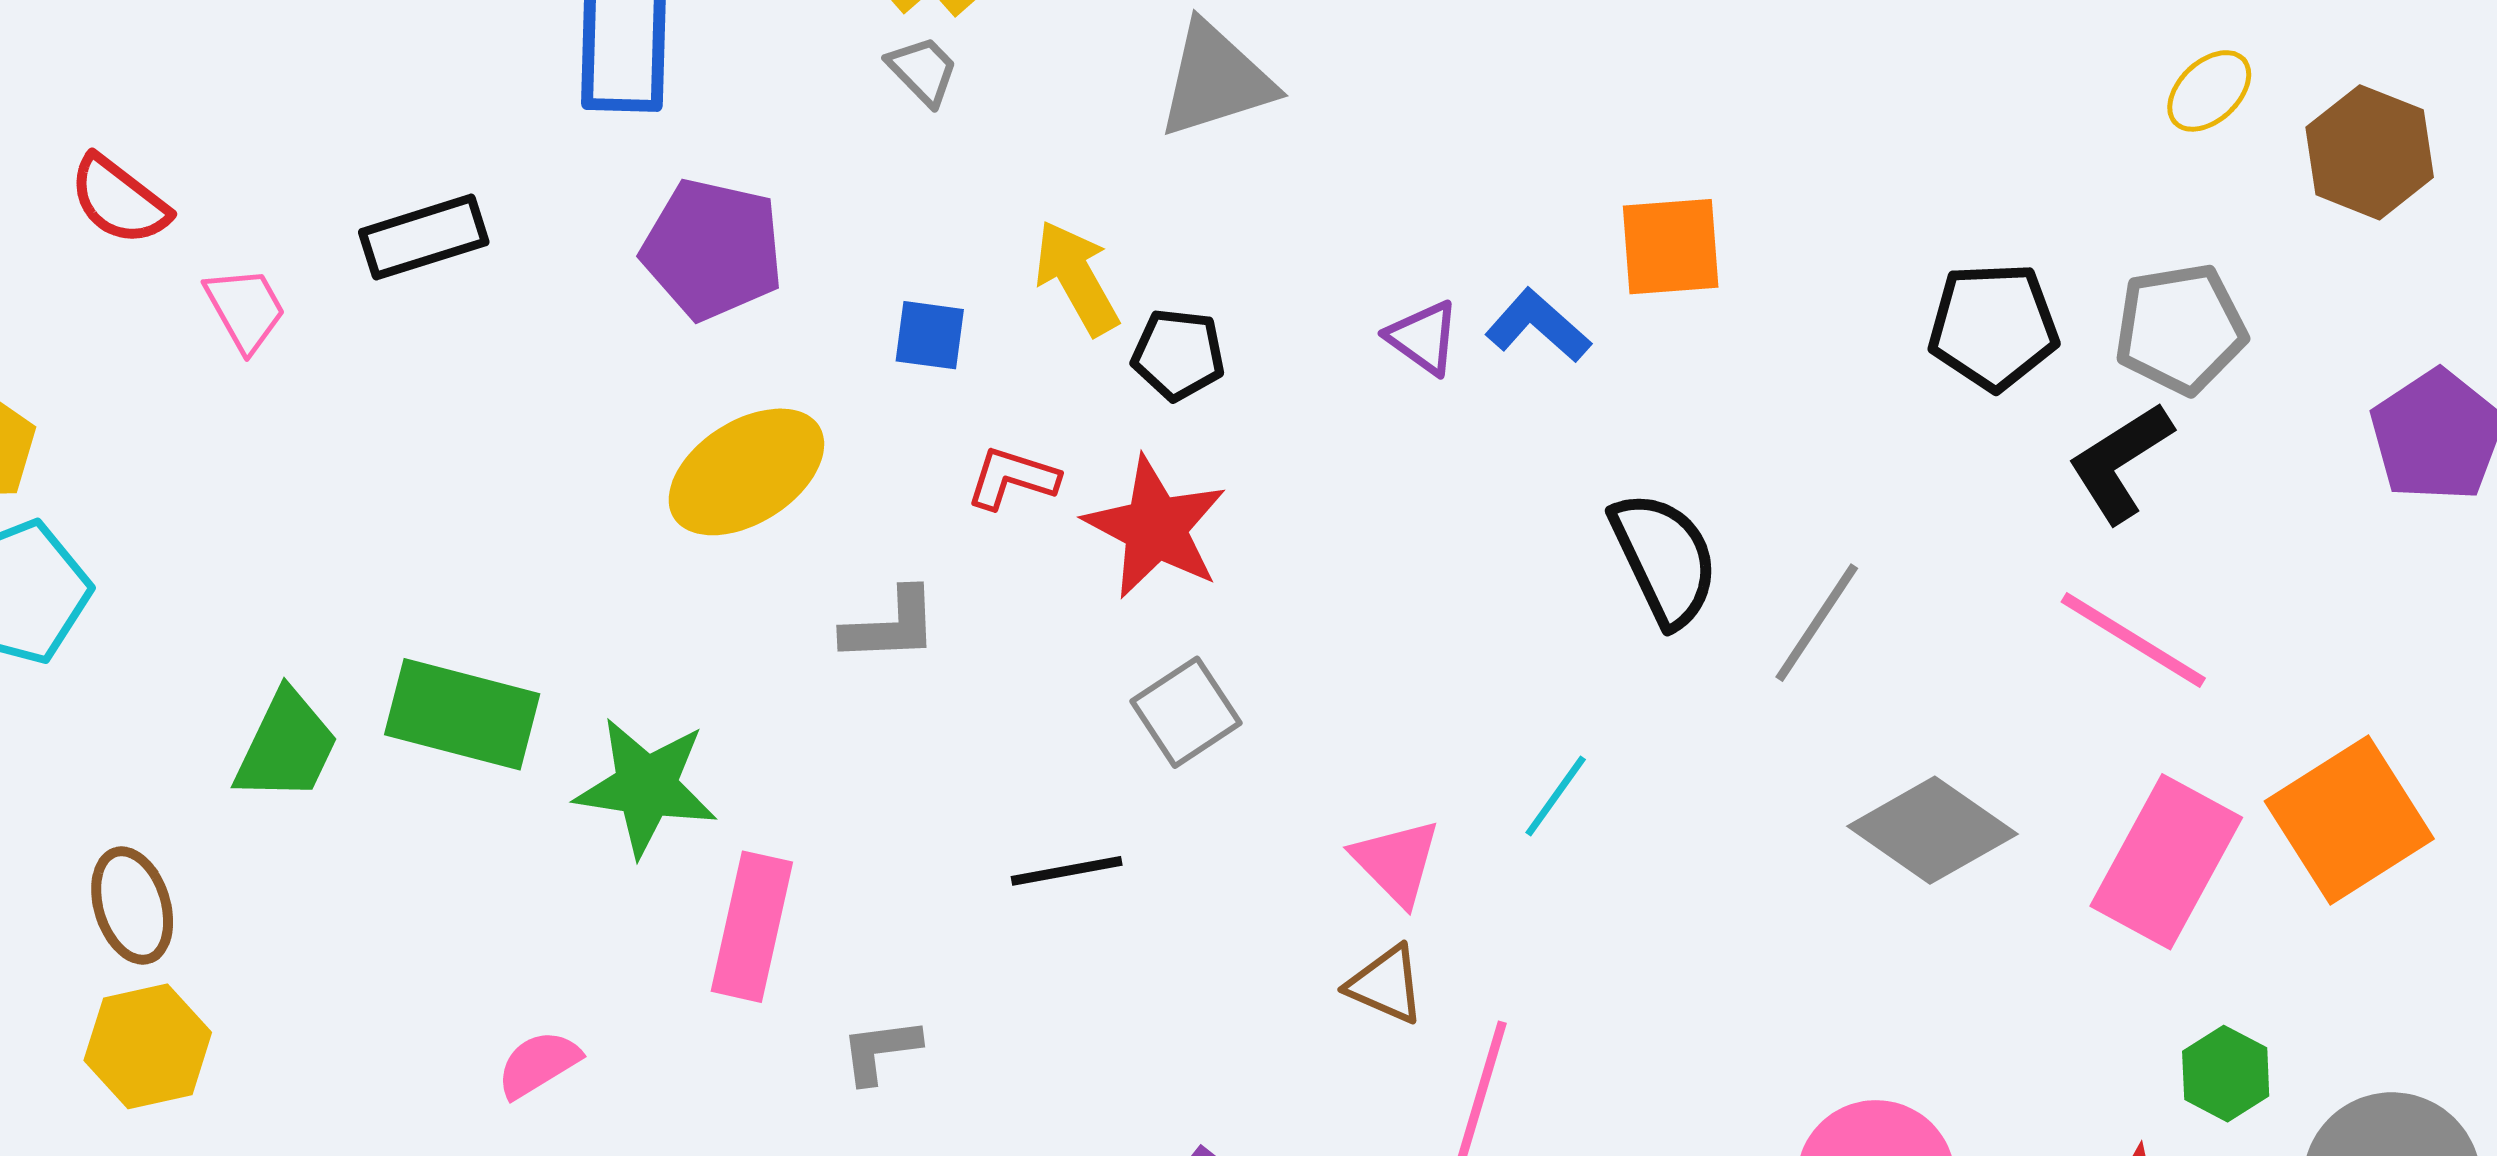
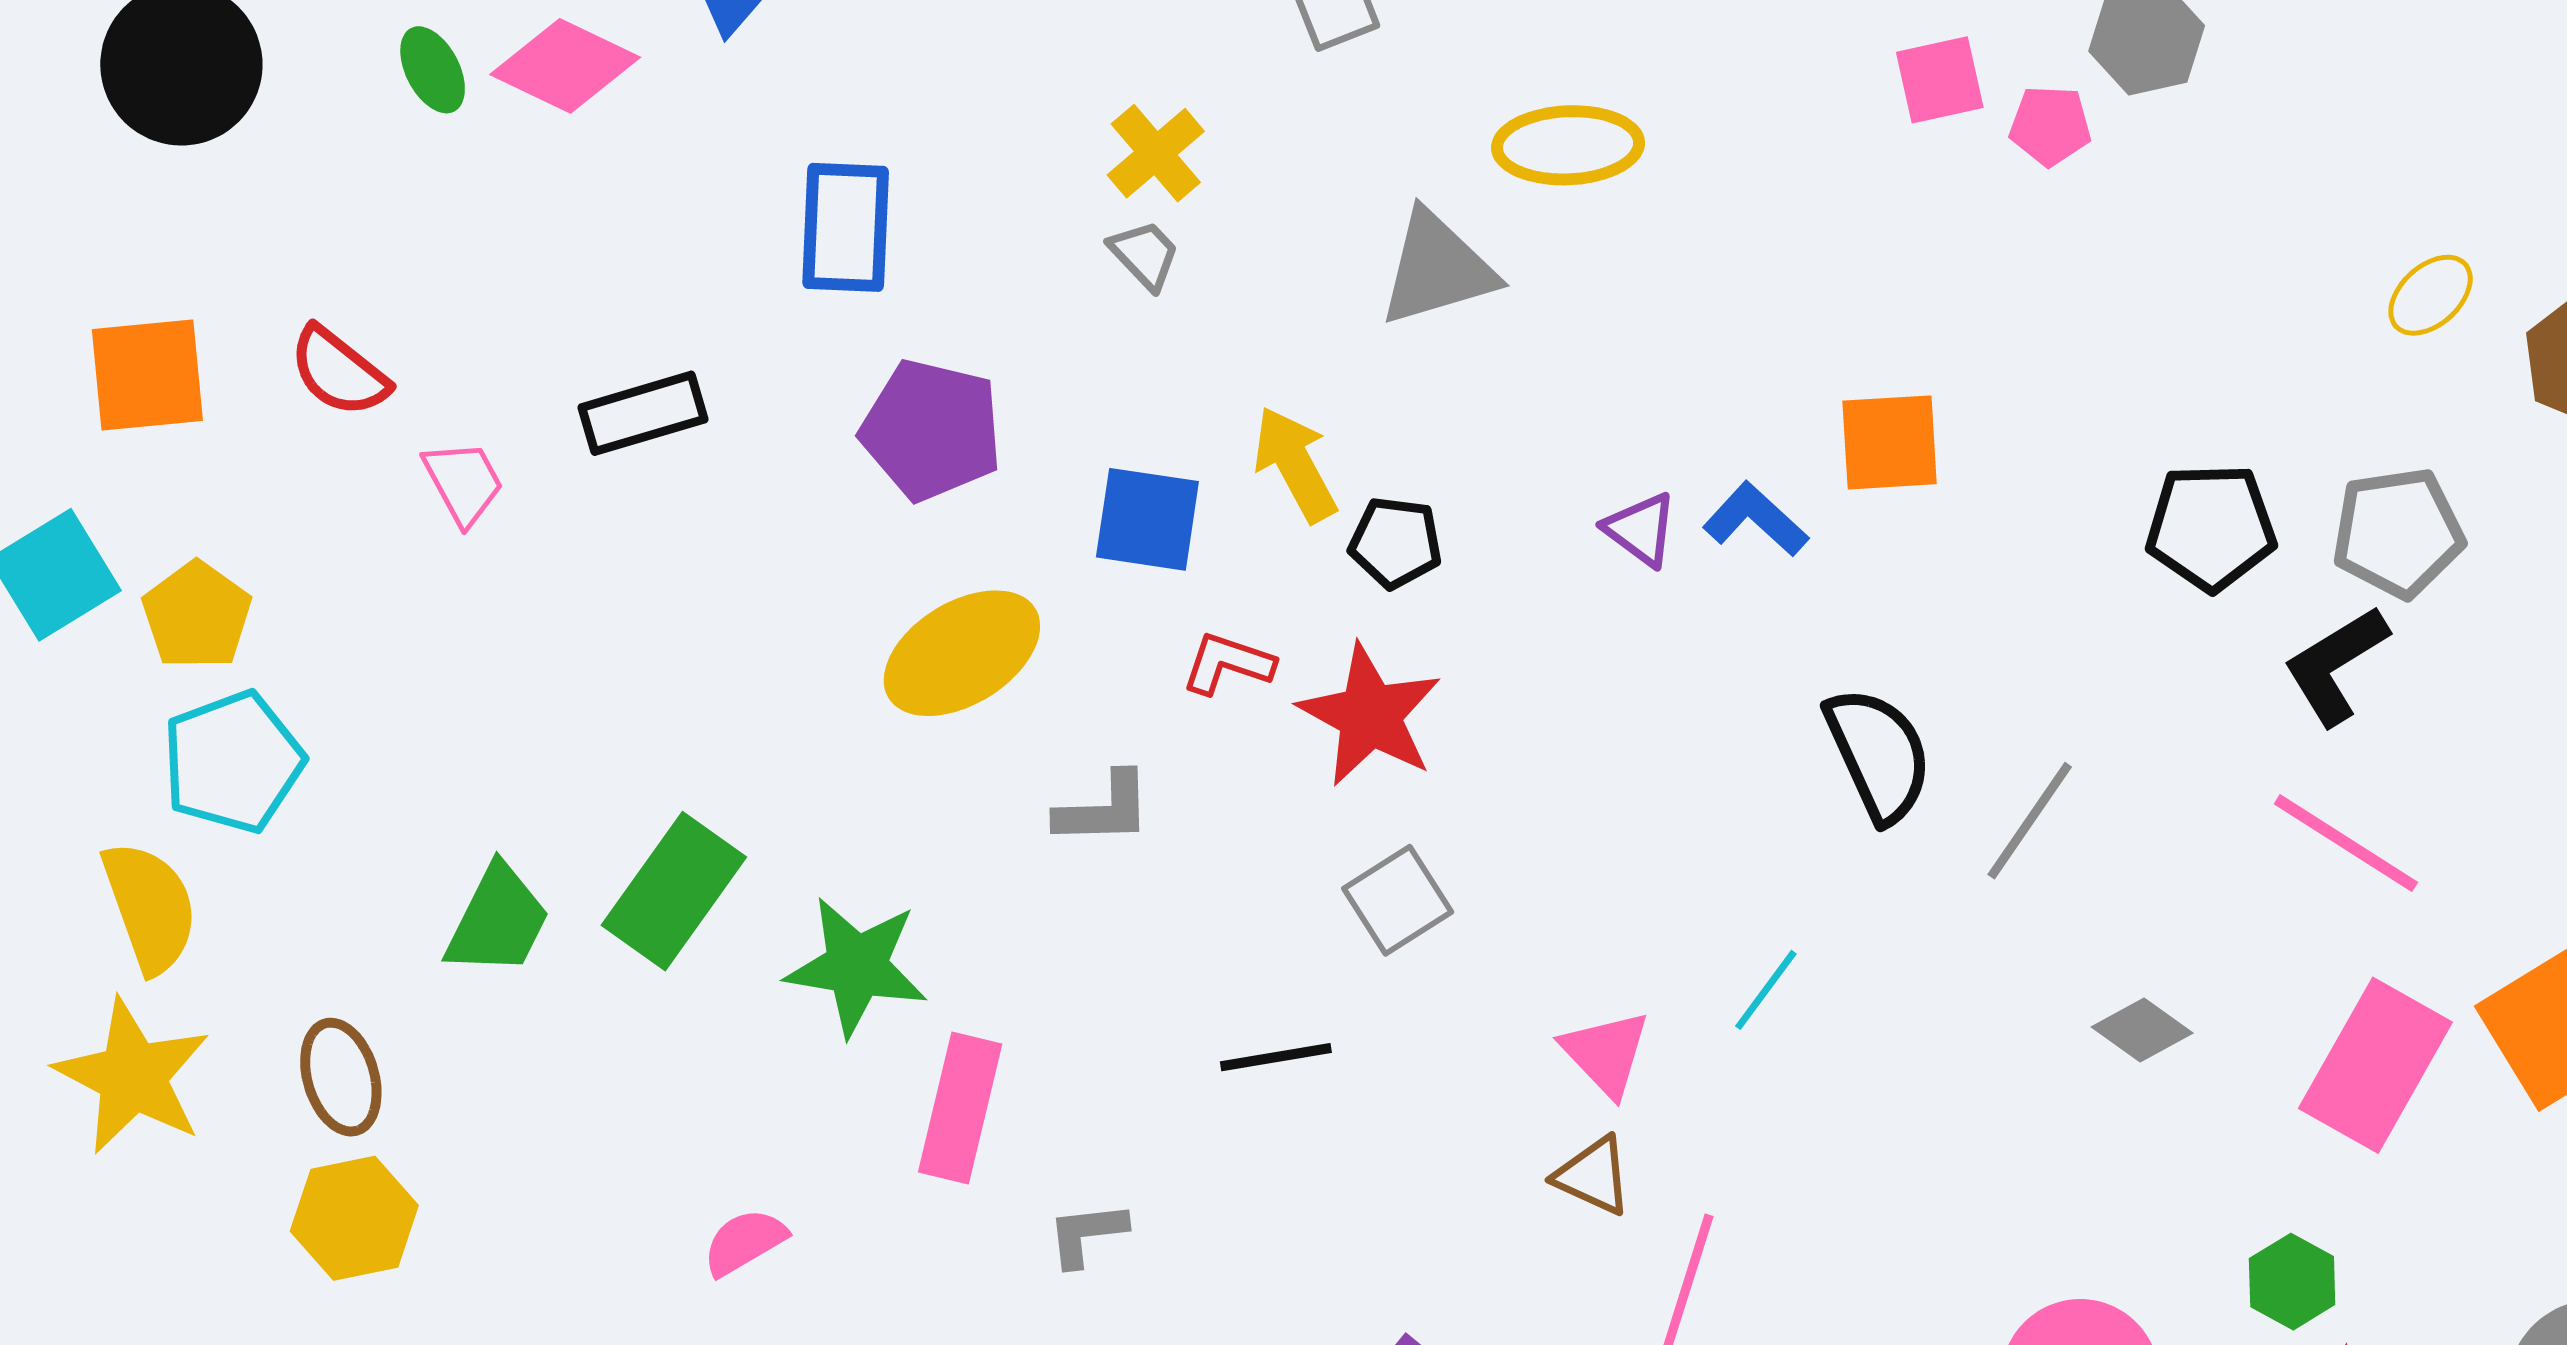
blue square: (930, 335) -> (1147, 519), size x1.5
green rectangle: (462, 714) -> (674, 891), turned -70
gray diamond: (1932, 830) -> (2142, 1030), size x0.6
green hexagon: (2226, 1074) -> (2292, 1282), moved

